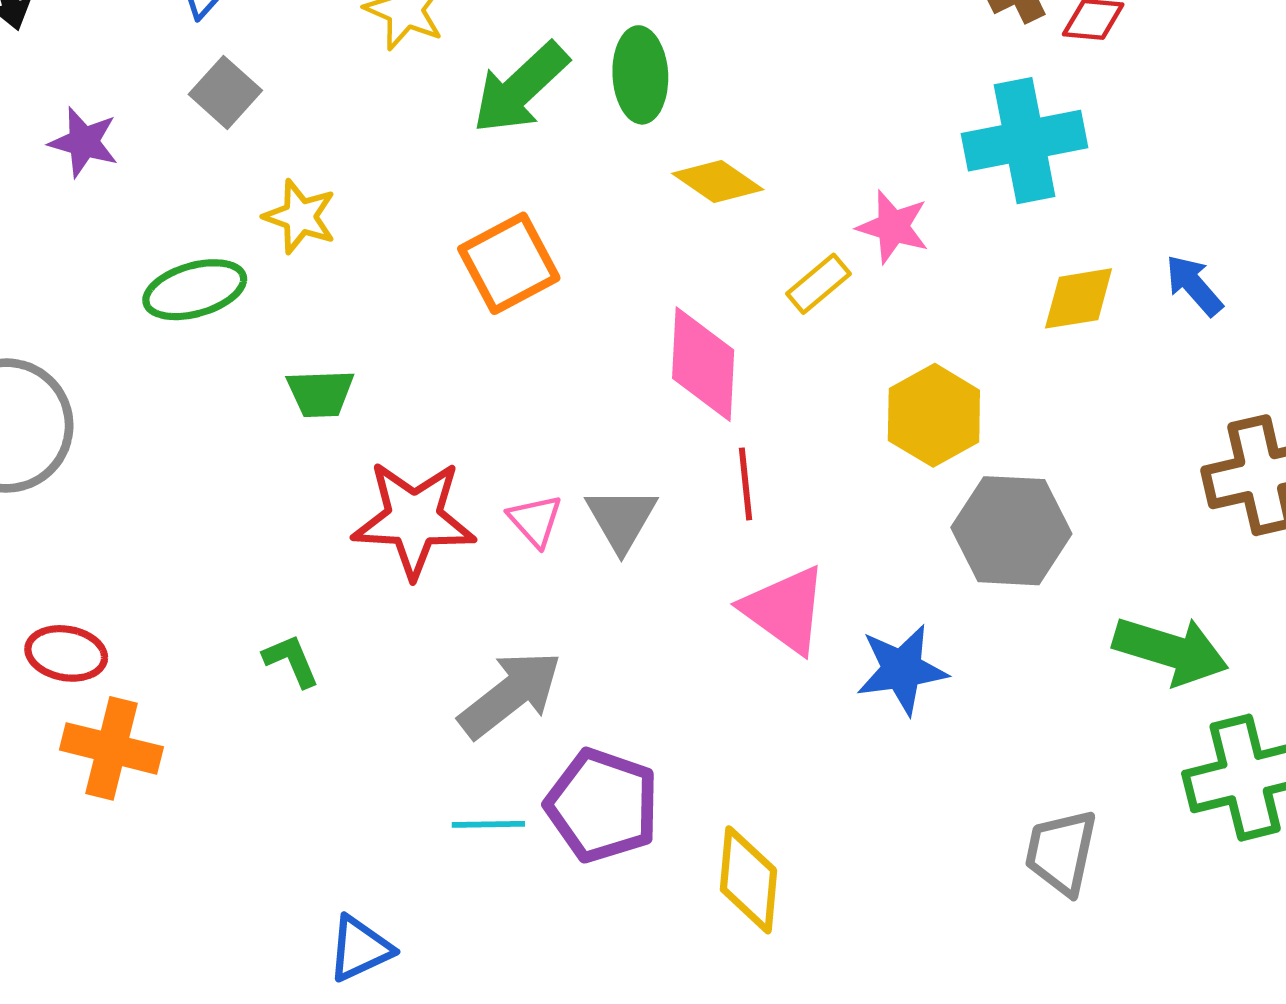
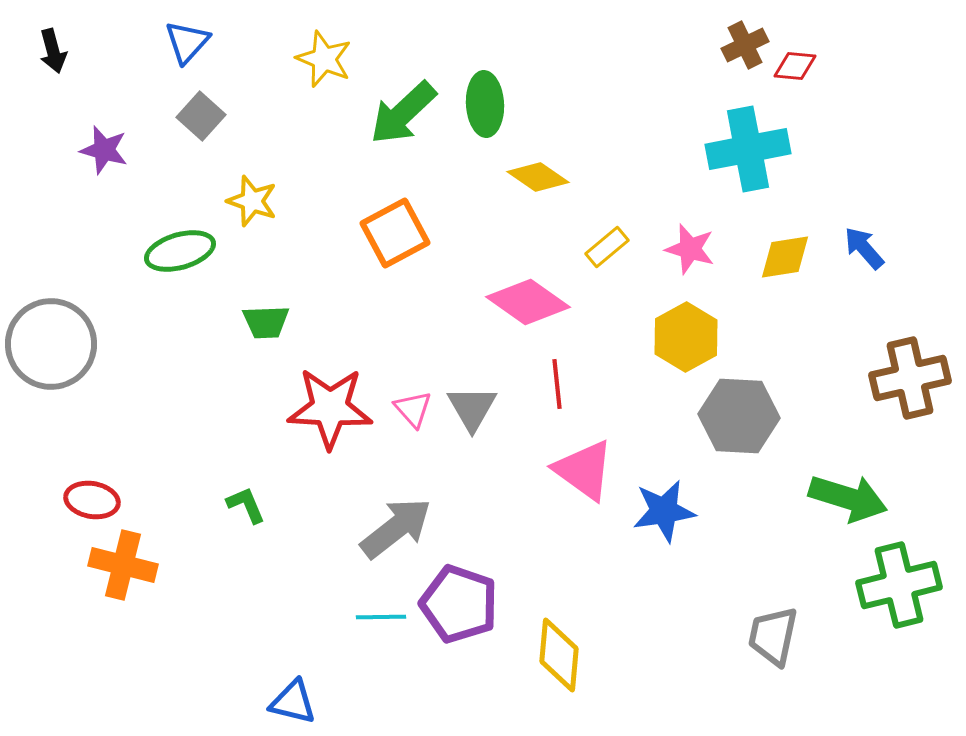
pink star: (893, 227) -> (690, 249), moved
pink diamond: (703, 364) -> (528, 302), turned -58
blue triangle: (360, 949) -> (293, 702), turned 39

